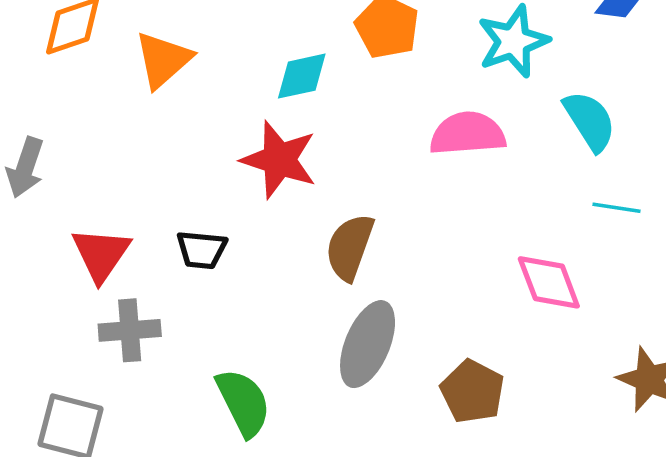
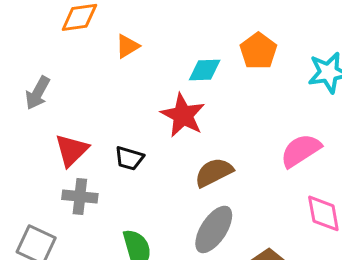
orange triangle: (163, 60) -> (127, 46), size x0.7
pink semicircle: (467, 134) -> (301, 151), moved, turned -39
brown semicircle: (350, 247) -> (214, 172), turned 33

